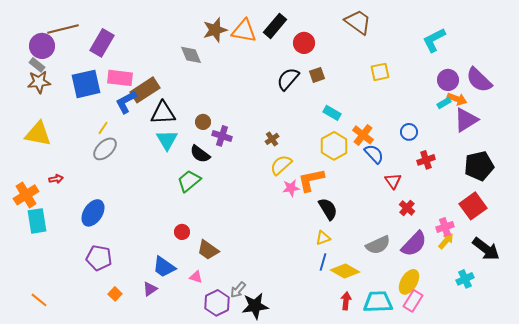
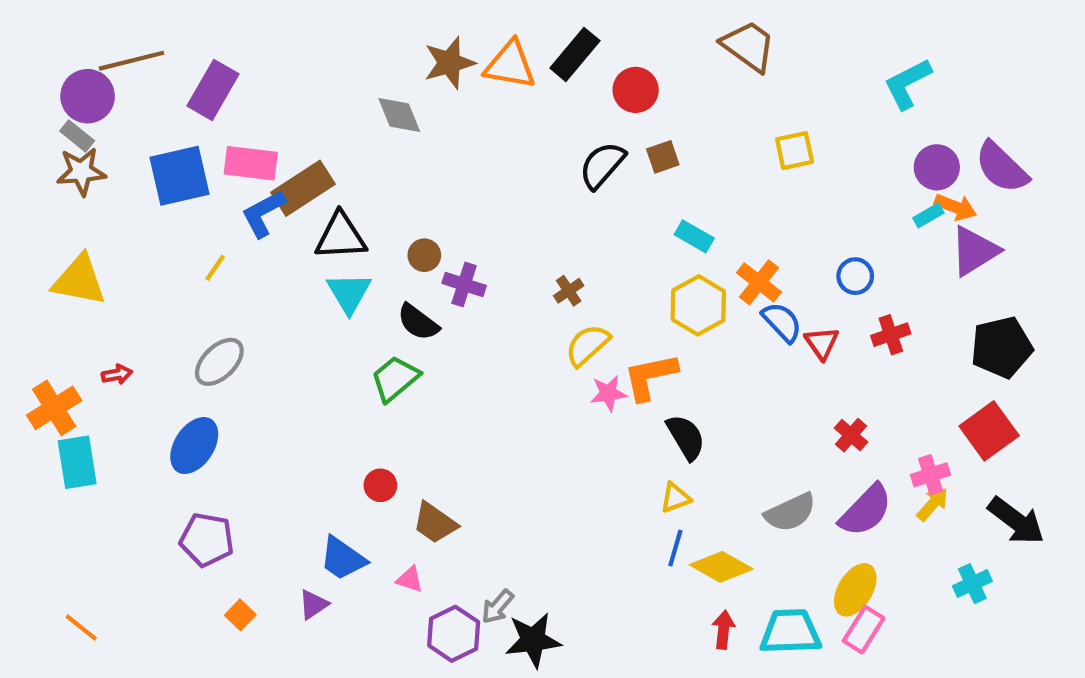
gray ellipse: (105, 149) -> (219, 362), moved
red triangle: (393, 181) -> (822, 343), moved

